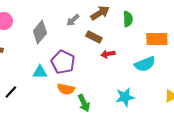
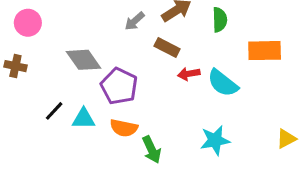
gray diamond: (40, 32) -> (84, 60), moved, turned -75
cyan semicircle: (145, 64) -> (223, 83), moved, turned 60
cyan triangle: (40, 72) -> (84, 119), moved
black line: (11, 92) -> (54, 111), moved

